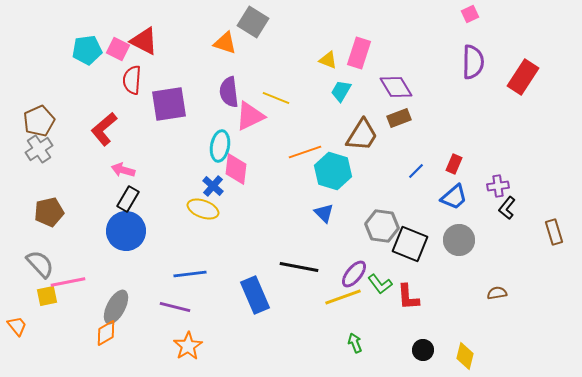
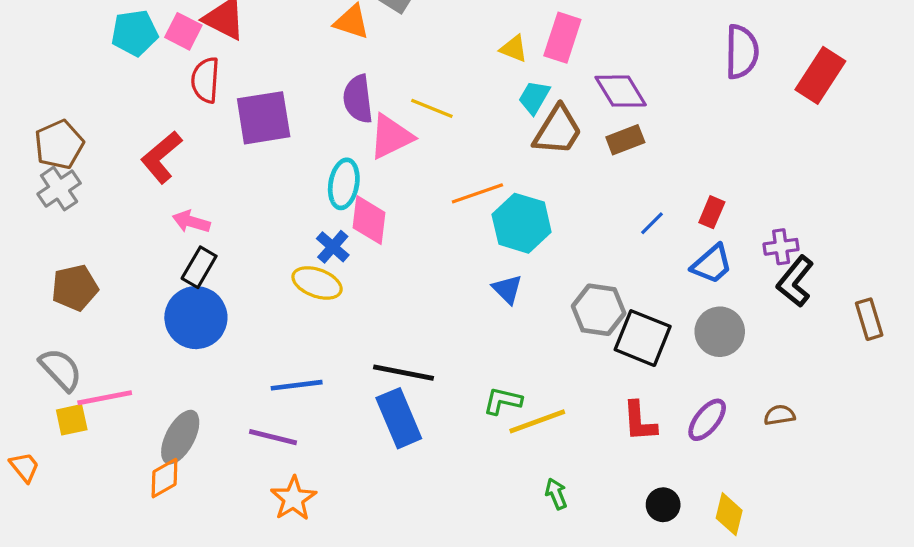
brown trapezoid: (362, 135) -> (558, 130), moved
black L-shape: (507, 208) -> (795, 281), size x1.4
black line: (299, 267) -> (404, 373), moved
purple ellipse: (354, 274) -> (707, 420), moved
green L-shape: (380, 284) -> (503, 401), moved, turned 140

